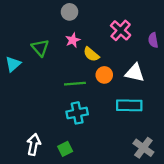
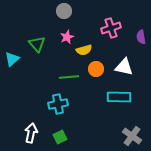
pink cross: (121, 30) -> (111, 28), turned 30
yellow semicircle: (91, 54) -> (84, 50), turned -56
cyan cross: (77, 113) -> (58, 104), moved

